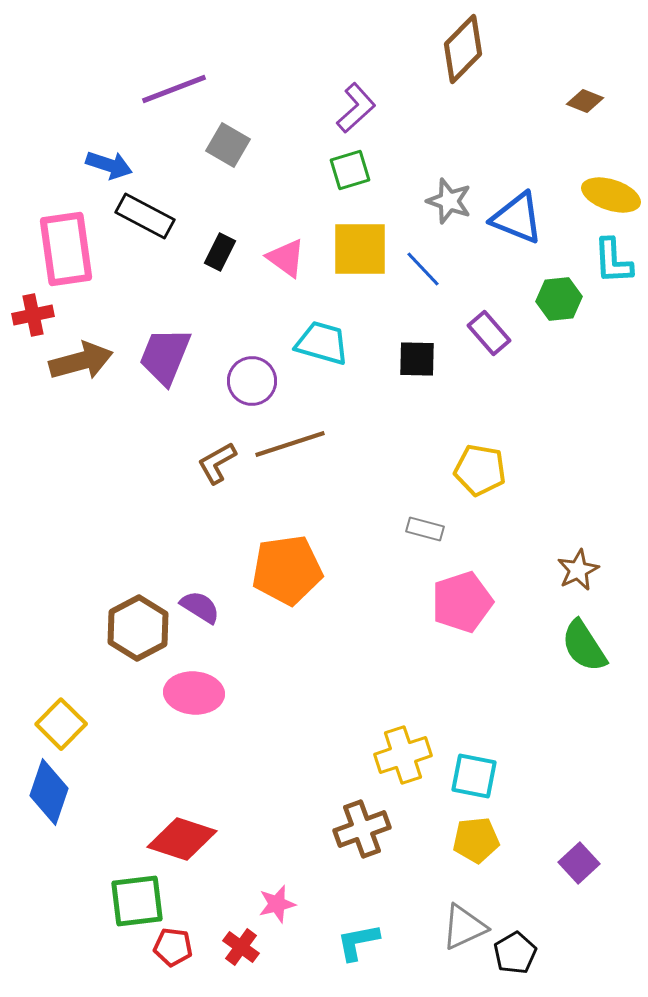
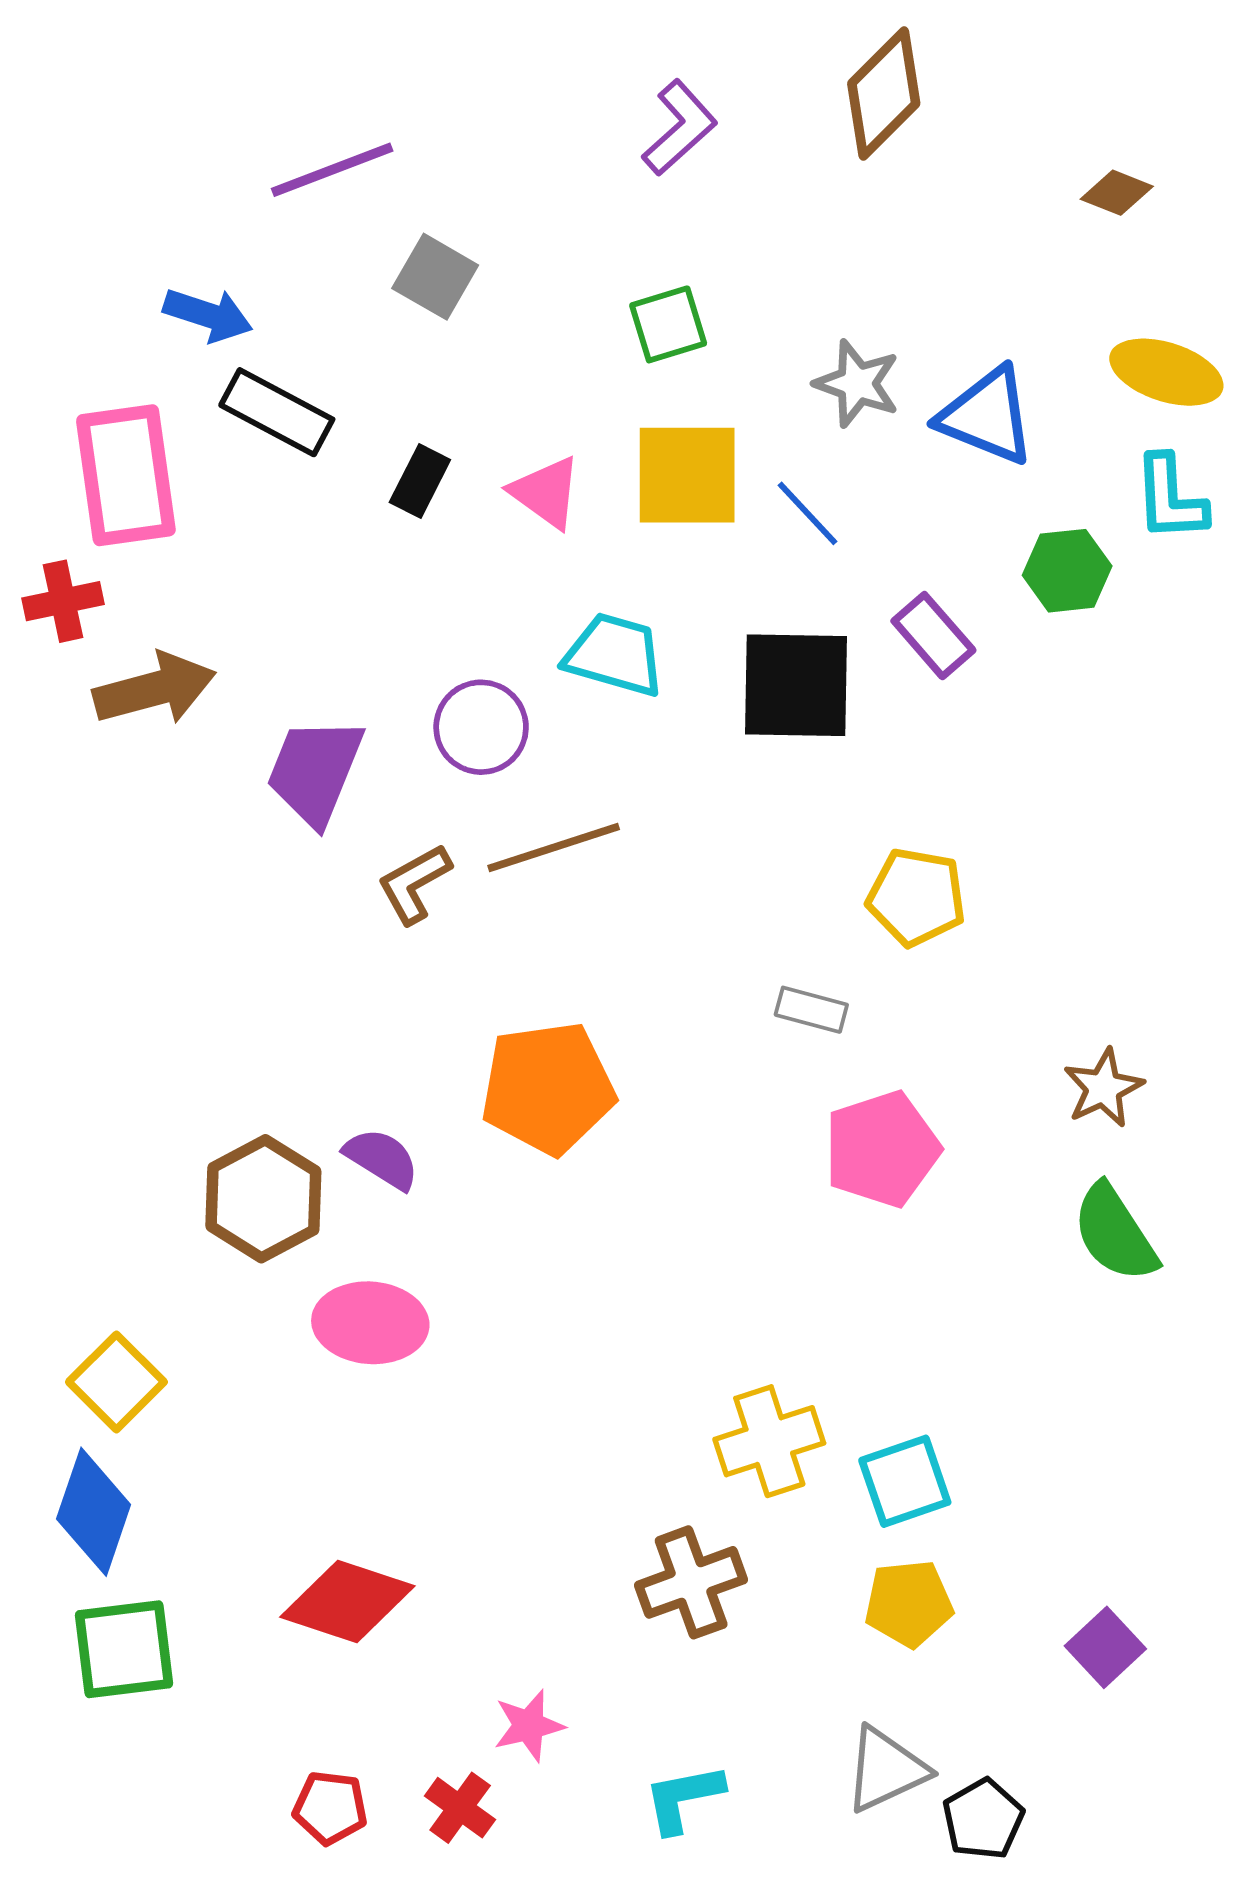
purple L-shape: (356, 108) -> (680, 128), moved
purple trapezoid: (165, 356) -> (315, 771), moved
black square: (417, 359) -> (796, 685), size x1.6
cyan square: (474, 776) -> (905, 1481), turned -30
green square: (137, 901) -> (124, 1649), moved

